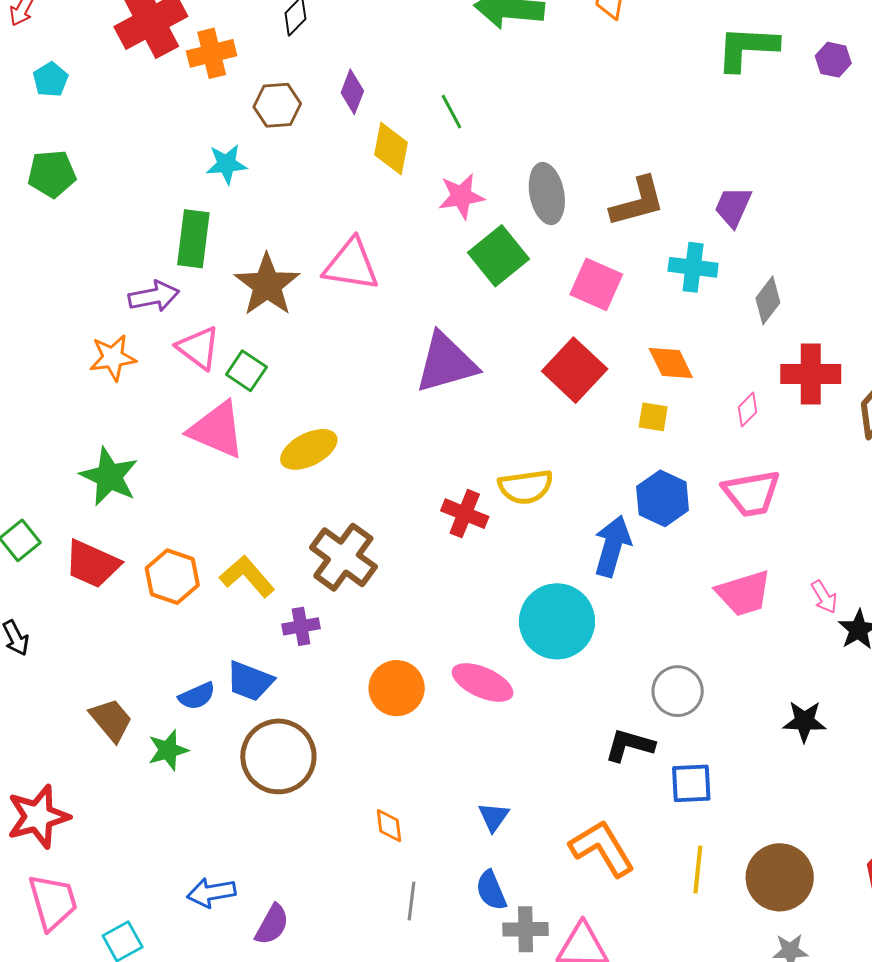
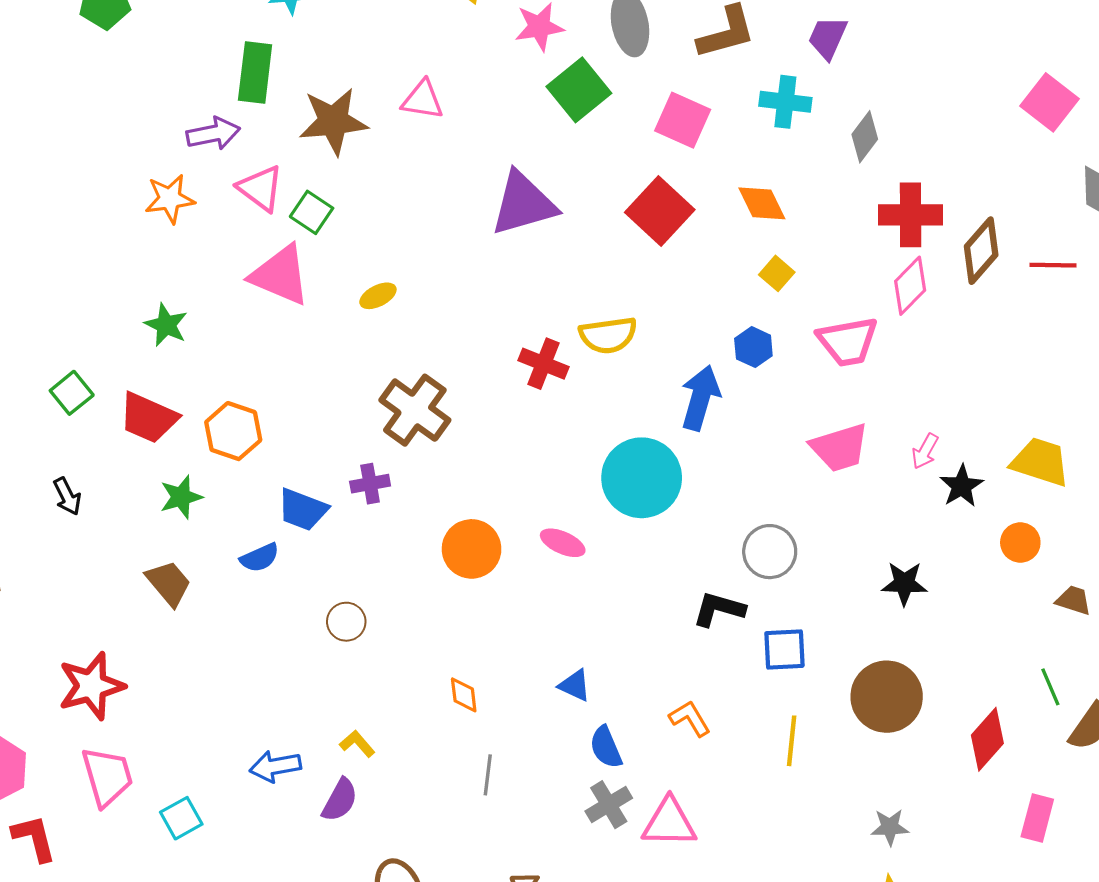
pink triangle: (351, 265) -> (423, 100), size x0.7
brown star: (267, 285) -> (333, 121), turned 30
pink diamond: (747, 410) -> (910, 286), moved, size x1.6
yellow square: (653, 417) -> (777, 273), moved, turned 32
yellow ellipse: (309, 449) -> (378, 296), size x0.6
green star: (109, 477) -> (166, 325), size x0.7
blue hexagon: (663, 498) -> (753, 347), size x0.7
yellow L-shape: (247, 576) -> (357, 744), moved, size x0.6
pink arrow: (824, 597) -> (925, 451), turned 60
blue trapezoid: (250, 681) -> (303, 510), moved
pink ellipse: (483, 682) -> (563, 543), size x0.7
green star: (168, 750) -> (181, 497), moved
brown circle: (278, 756) -> (346, 622), size x0.5
blue triangle: (494, 817) -> (575, 685), turned -40
orange L-shape: (602, 848) -> (690, 718), size x0.6
brown circle: (780, 877) -> (887, 697), moved
blue semicircle: (491, 890) -> (606, 747), moved
gray cross: (525, 929) -> (609, 805), turned -30

